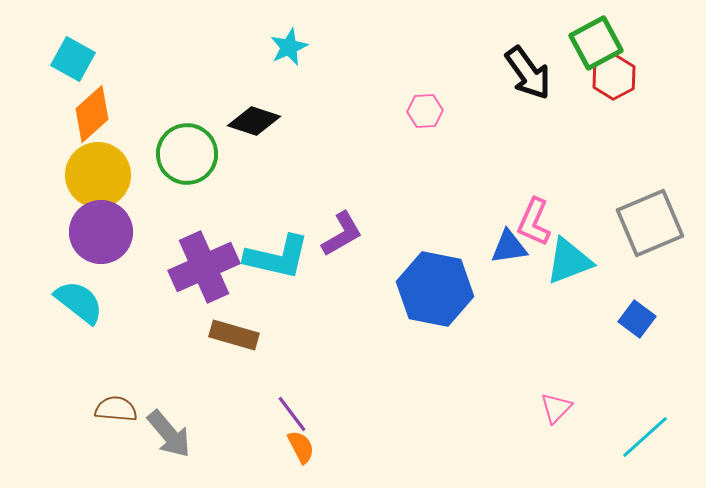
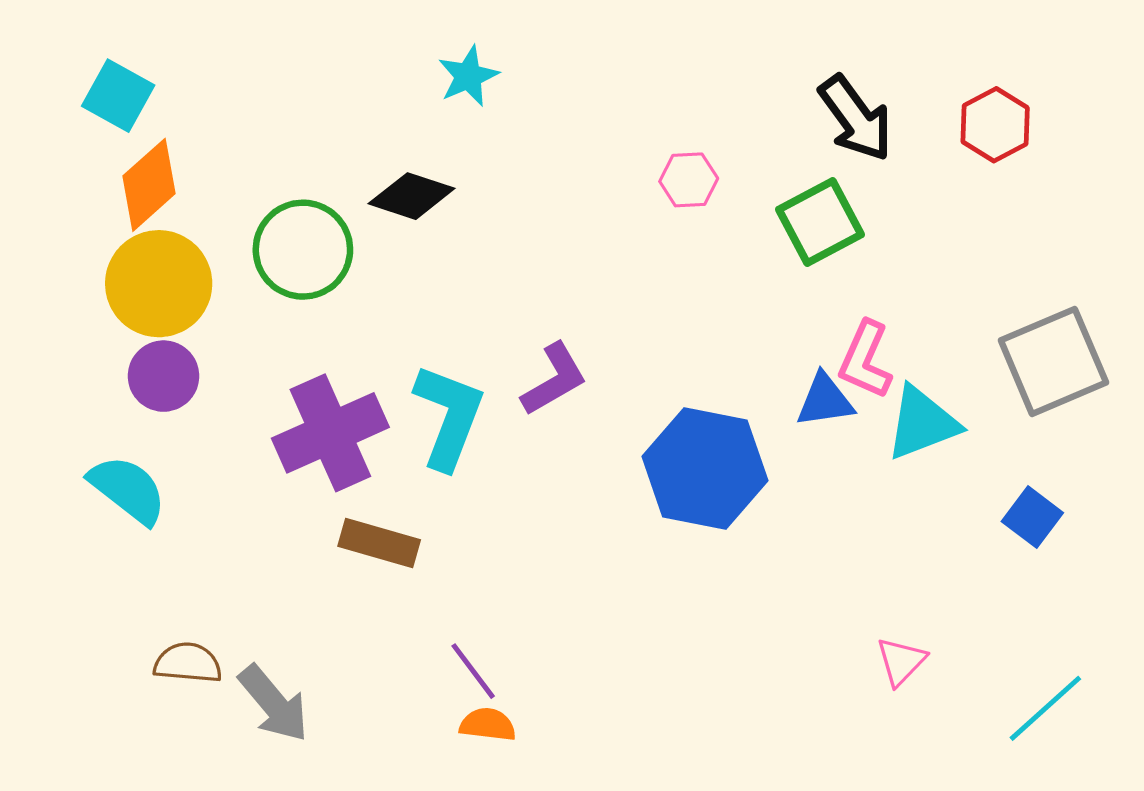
green square: (596, 43) -> (820, 222), moved
purple circle: (101, 232) -> (164, 376), size x0.7
cyan L-shape: (277, 257) -> (449, 417), turned -82
orange semicircle: (301, 447) -> (488, 725), turned -56

